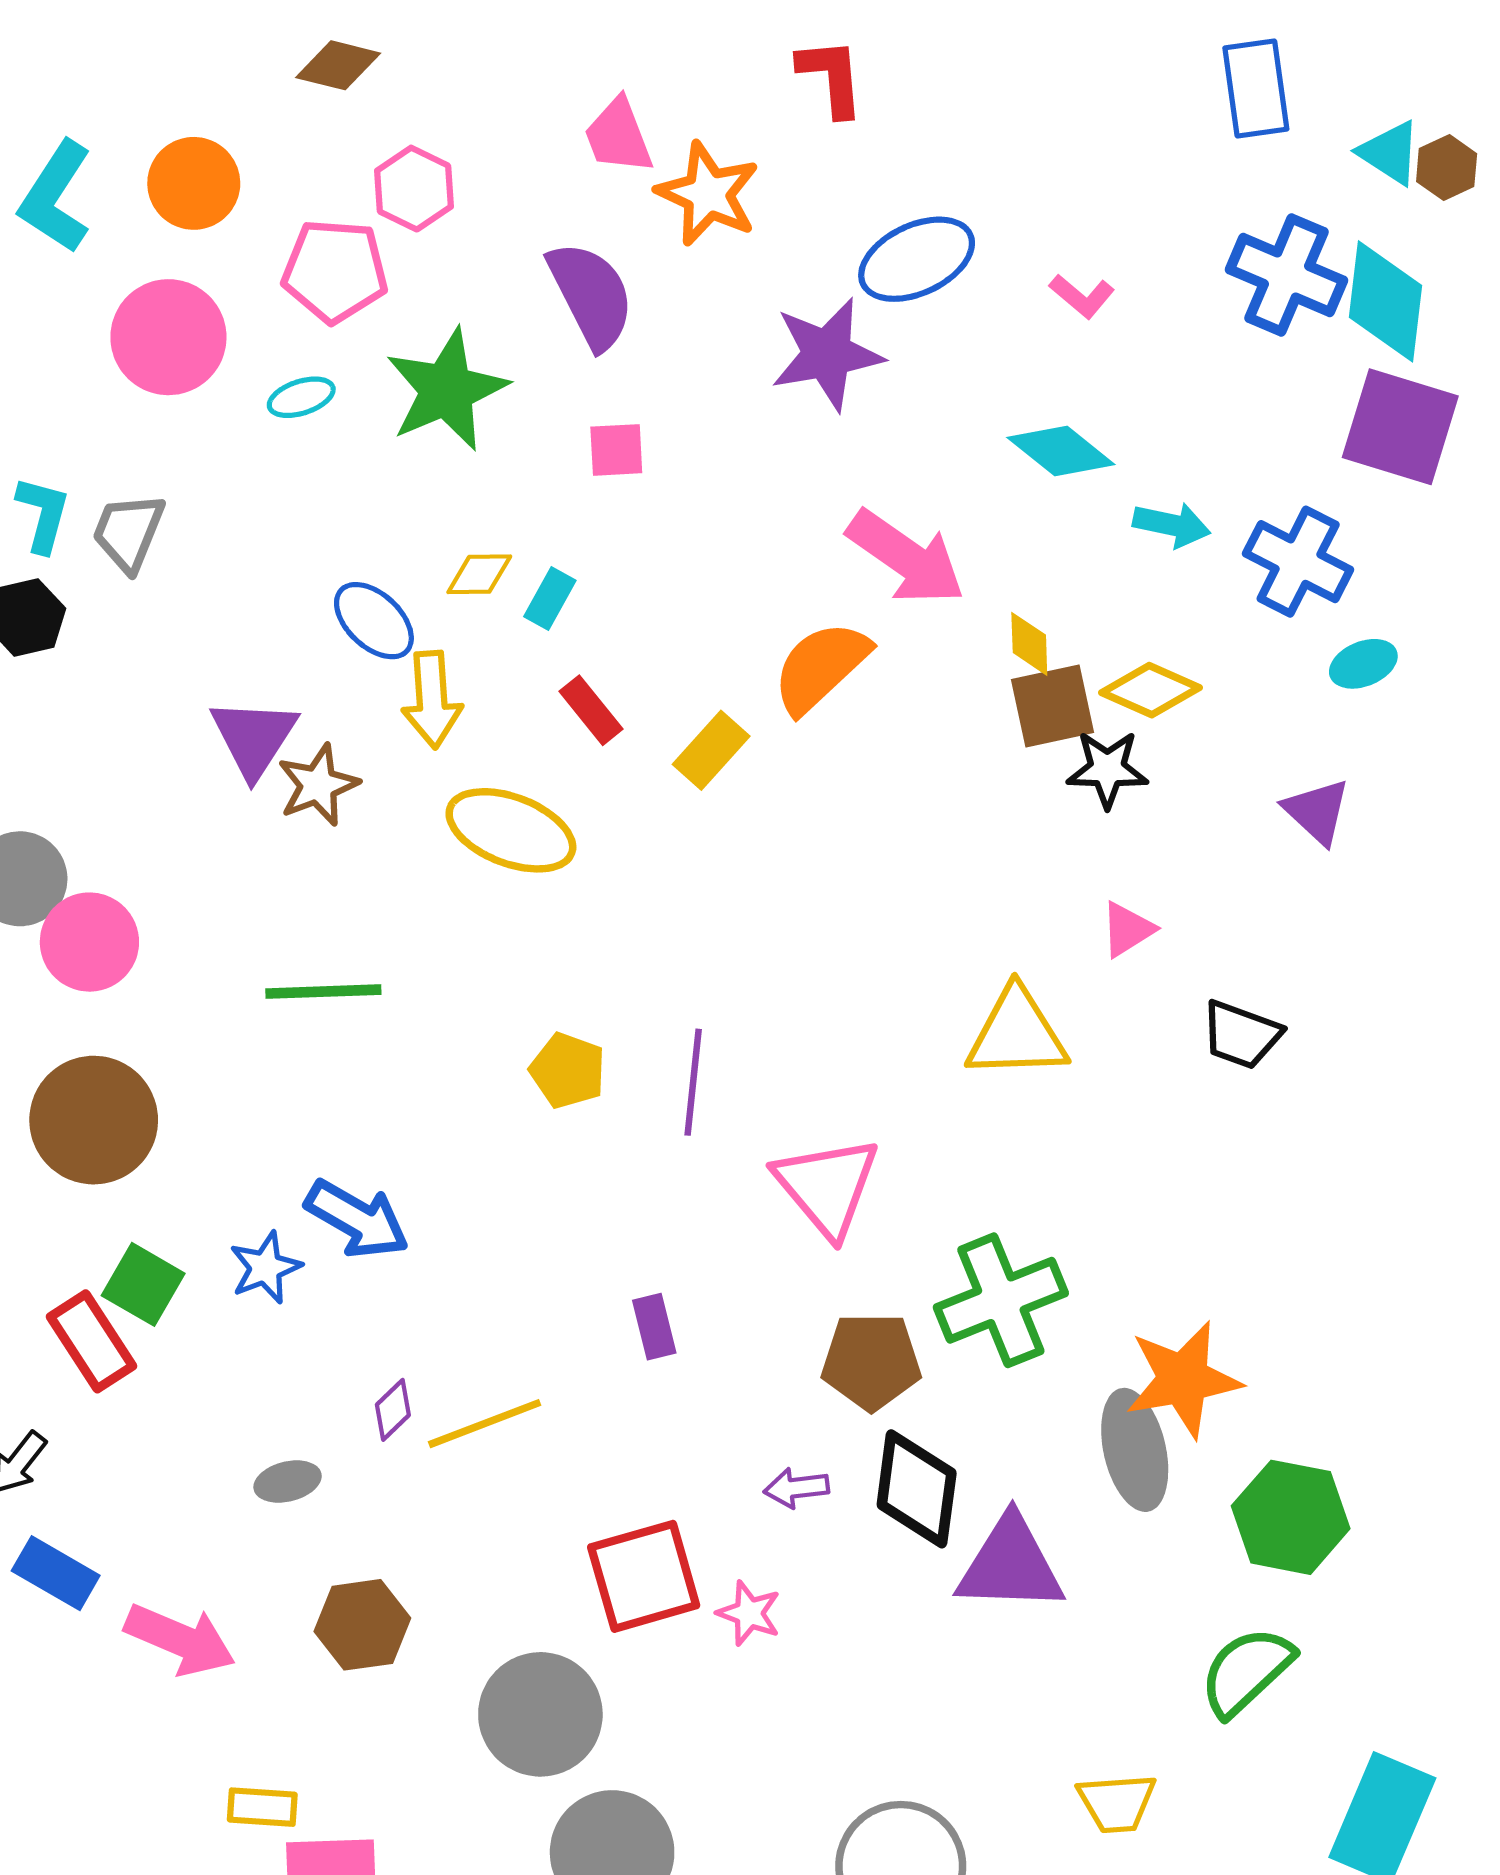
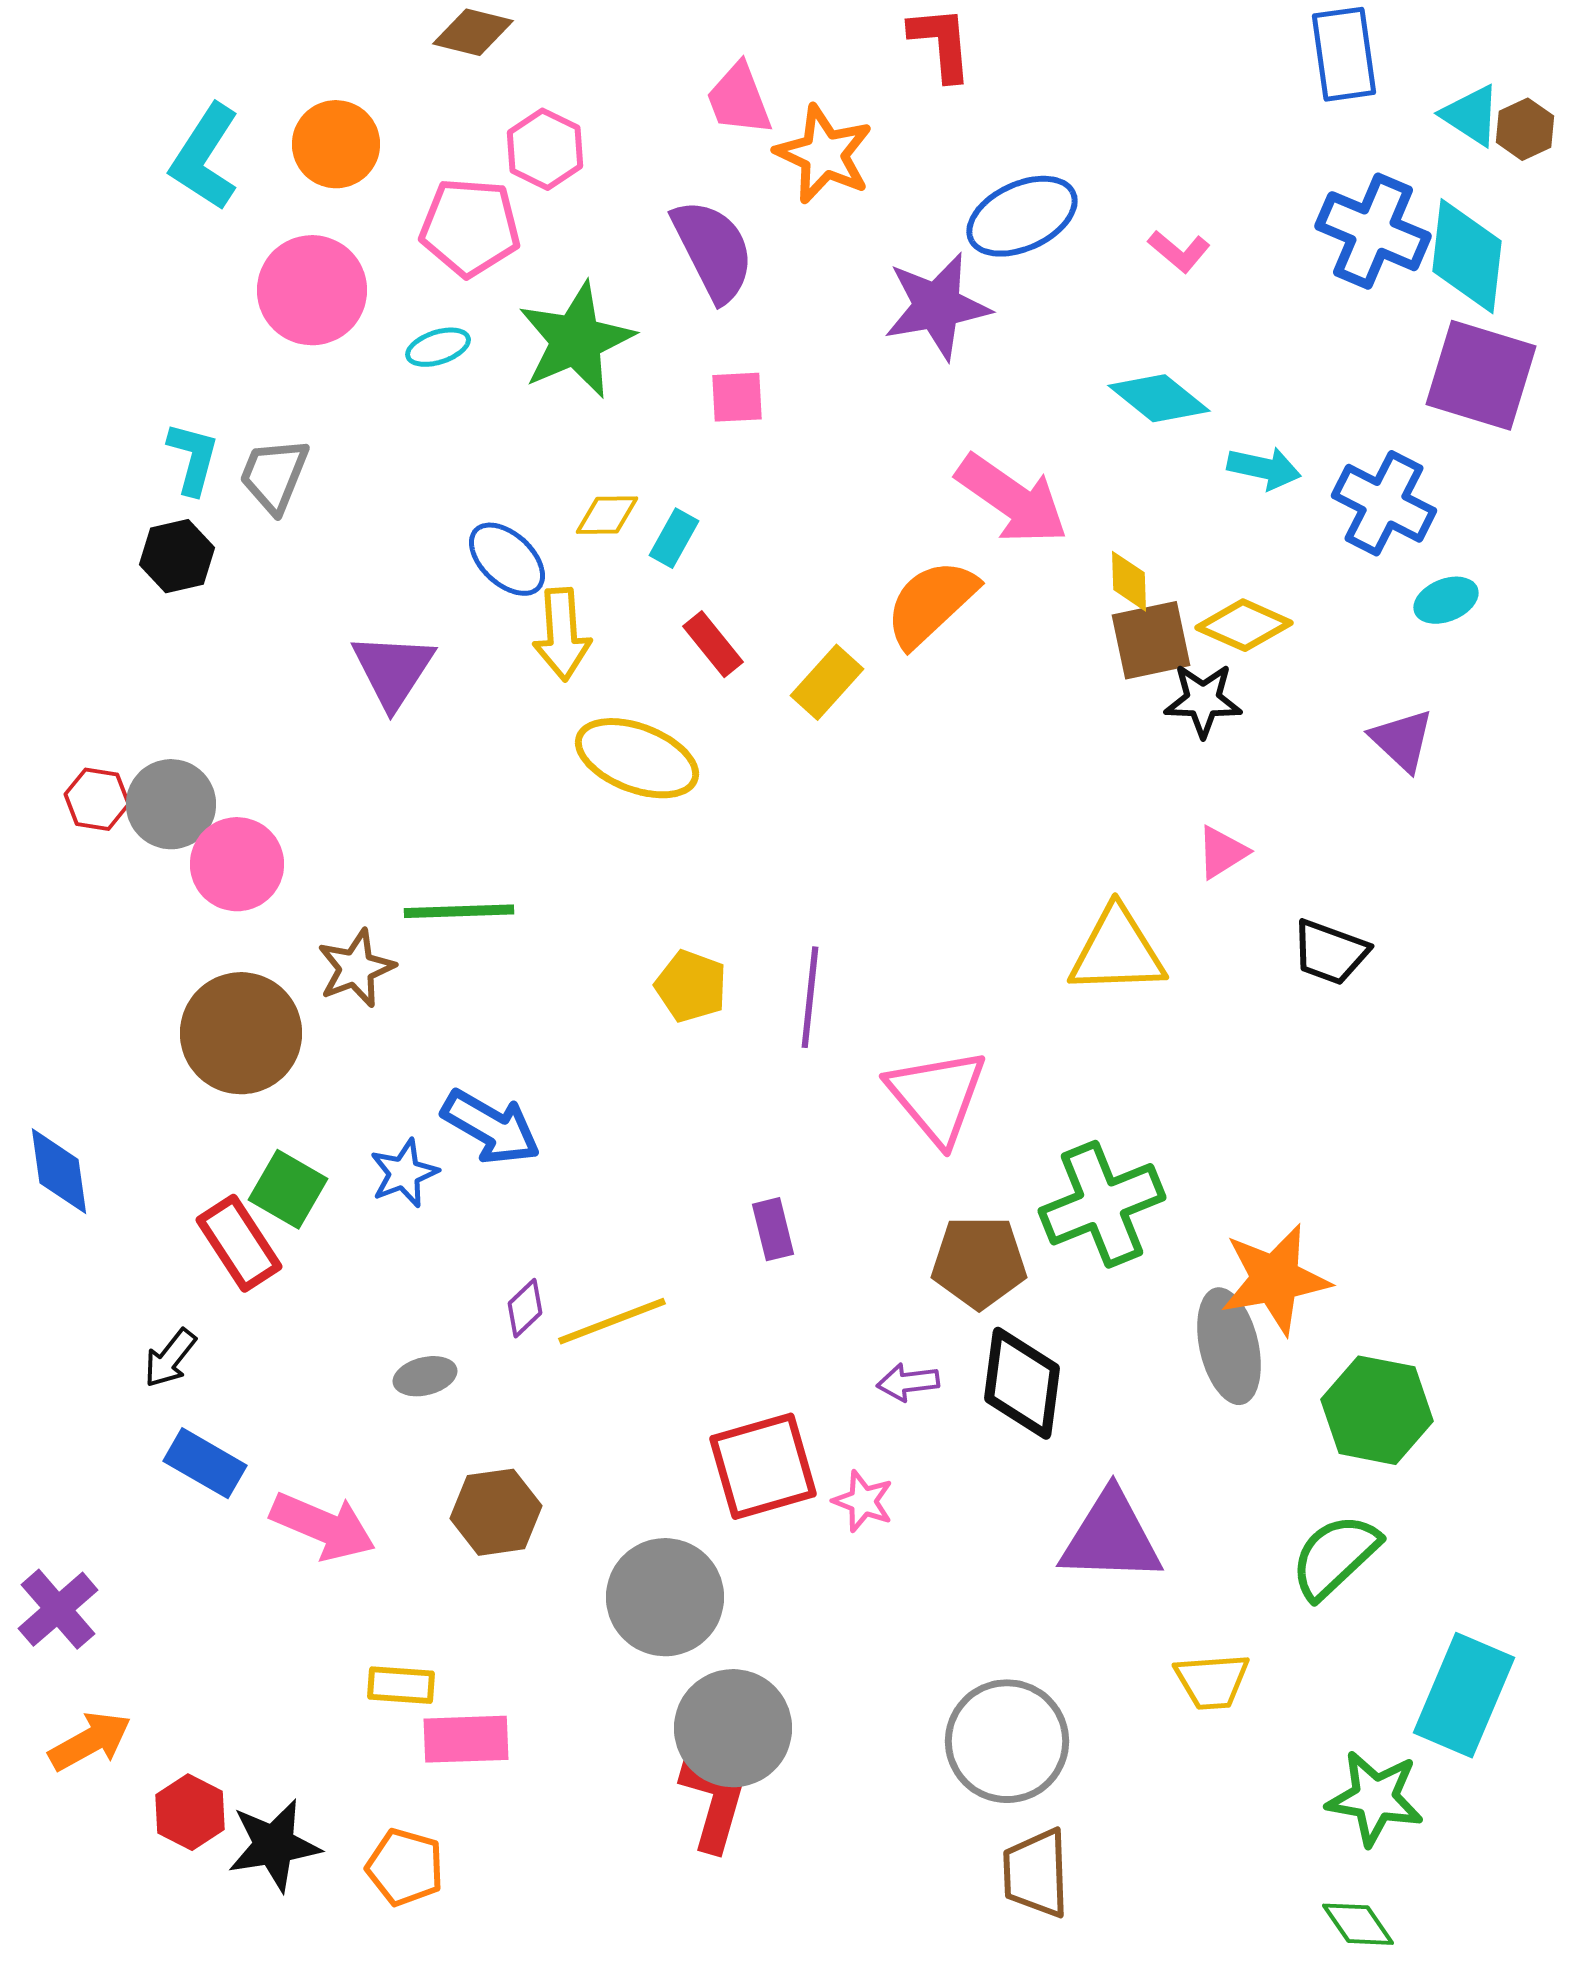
brown star: (318, 785) -> (356, 968), moved
purple triangle: (1010, 1565) -> (1111, 1537), moved

